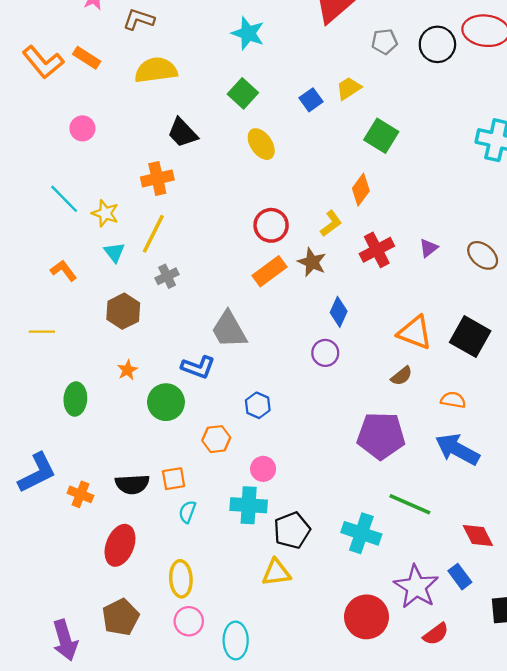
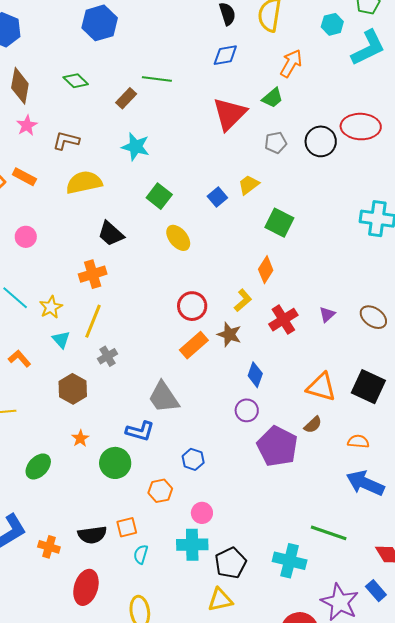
cyan star: (248, 33) -> (136, 147), moved
yellow star: (105, 213) -> (51, 307), turned 30
green ellipse: (75, 399) -> (38, 466), turned 44
purple pentagon: (381, 436) -> (277, 446), moved, turned 30

